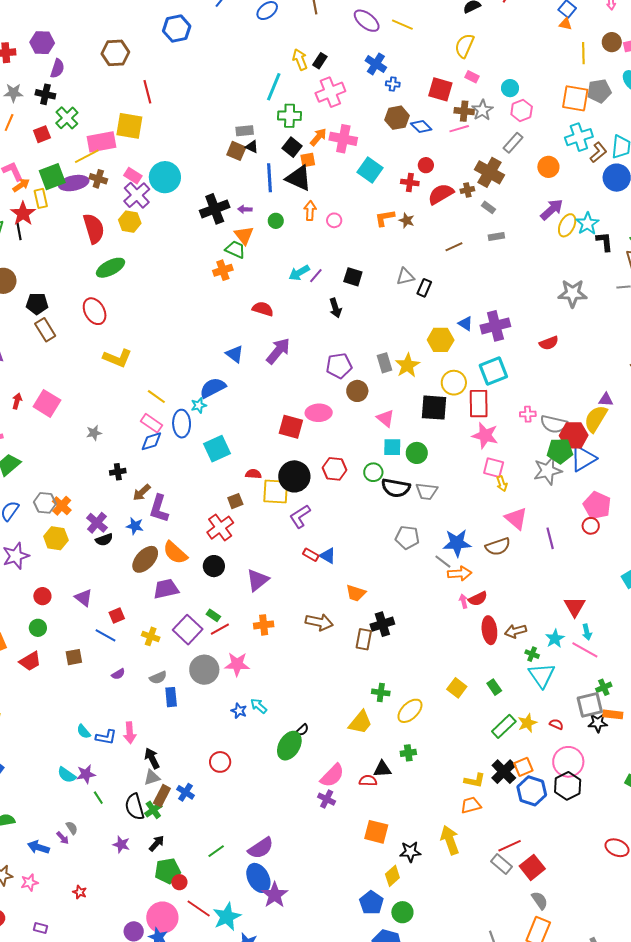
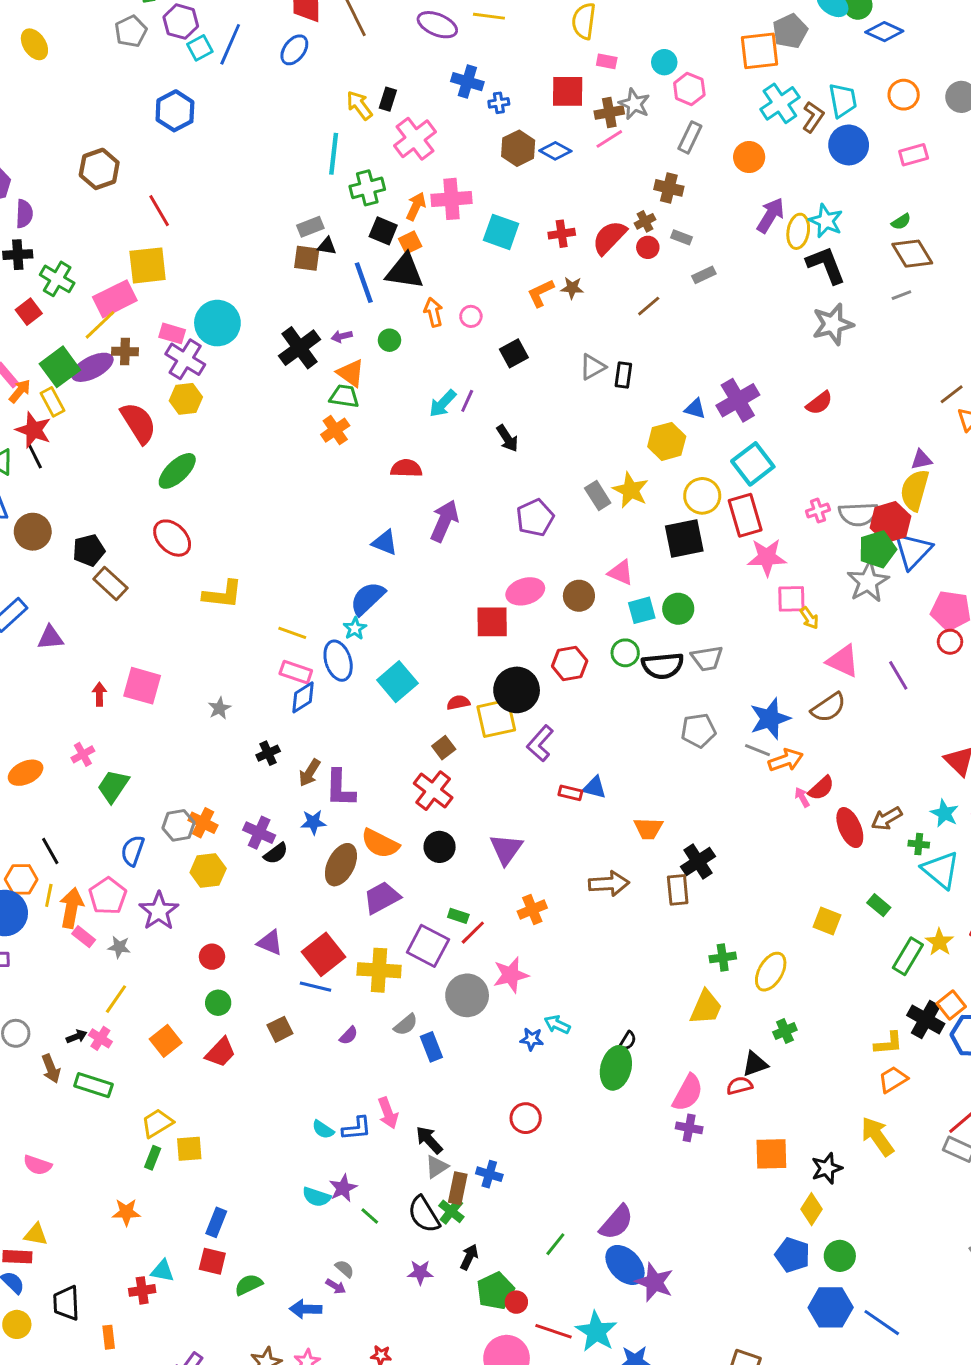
red circle: (426, 165) -> (648, 247), moved
brown cross: (489, 172) -> (669, 188), size x0.7
black L-shape: (604, 242) -> (826, 265), moved, size x1.4
black square: (353, 277) -> (514, 353), moved, turned -30
brown circle: (357, 391) -> (579, 596), moved
red square: (117, 616) -> (323, 954), size x1.8
yellow cross: (151, 636) -> (379, 970), size x1.6

